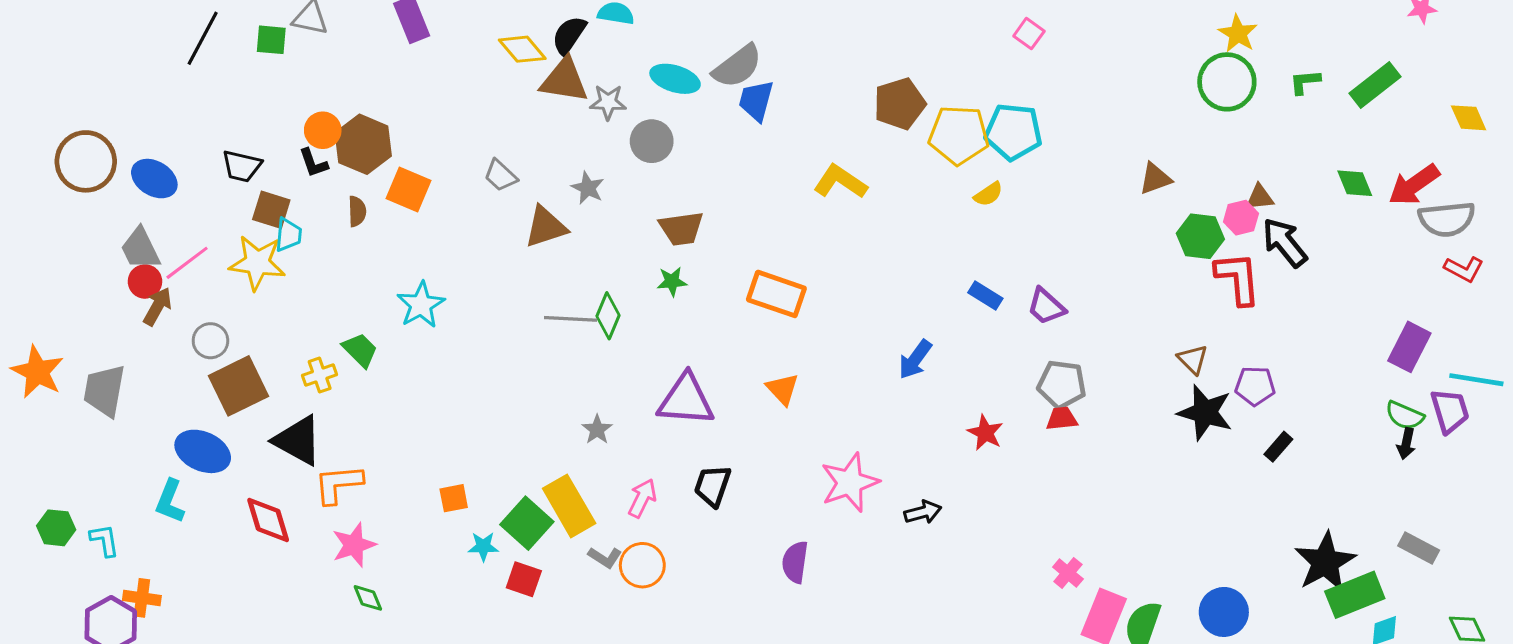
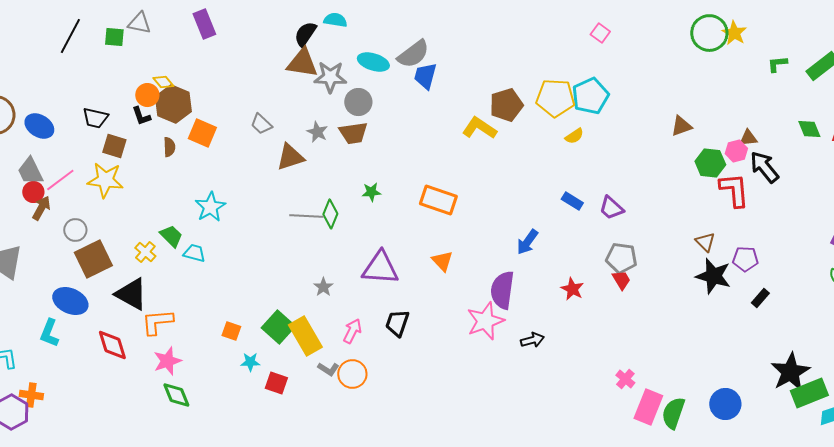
yellow diamond: (522, 49) -> (163, 82), moved, size x0.7
green circle: (1227, 82) -> (709, 33), moved
gray star: (608, 102) -> (330, 77), size x1.4
brown pentagon: (900, 104) -> (506, 105), moved
cyan pentagon: (1013, 132) -> (590, 96), turned -30
brown trapezoid: (681, 228) -> (353, 133), moved
cyan trapezoid: (288, 235) -> (194, 253), moved, turned -80
yellow cross: (320, 375) -> (145, 252), turned -30
red trapezoid: (1062, 419) -> (621, 280), turned 65
orange square: (454, 498) -> (231, 331), turned 30
green square: (527, 523) -> (278, 327), moved
purple semicircle: (795, 562) -> (502, 290), moved, size x1.4
green diamond: (368, 598) -> (176, 395), size x1.4

